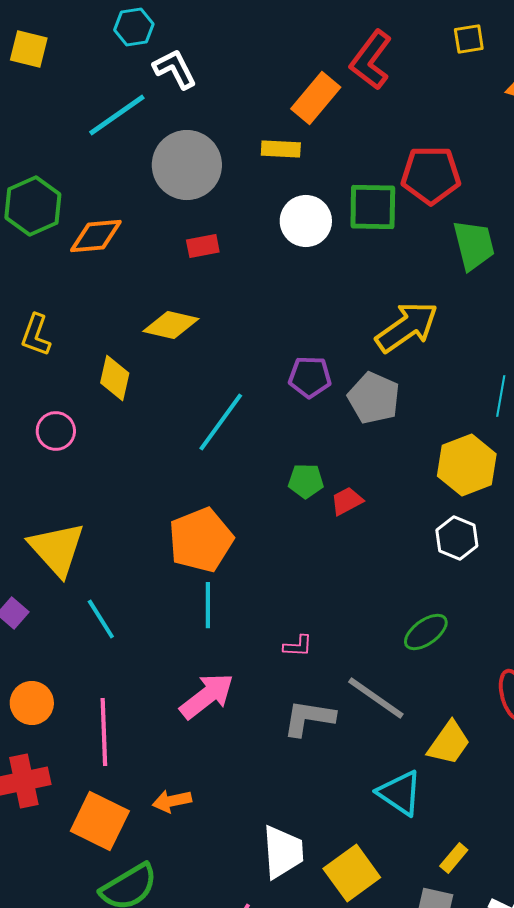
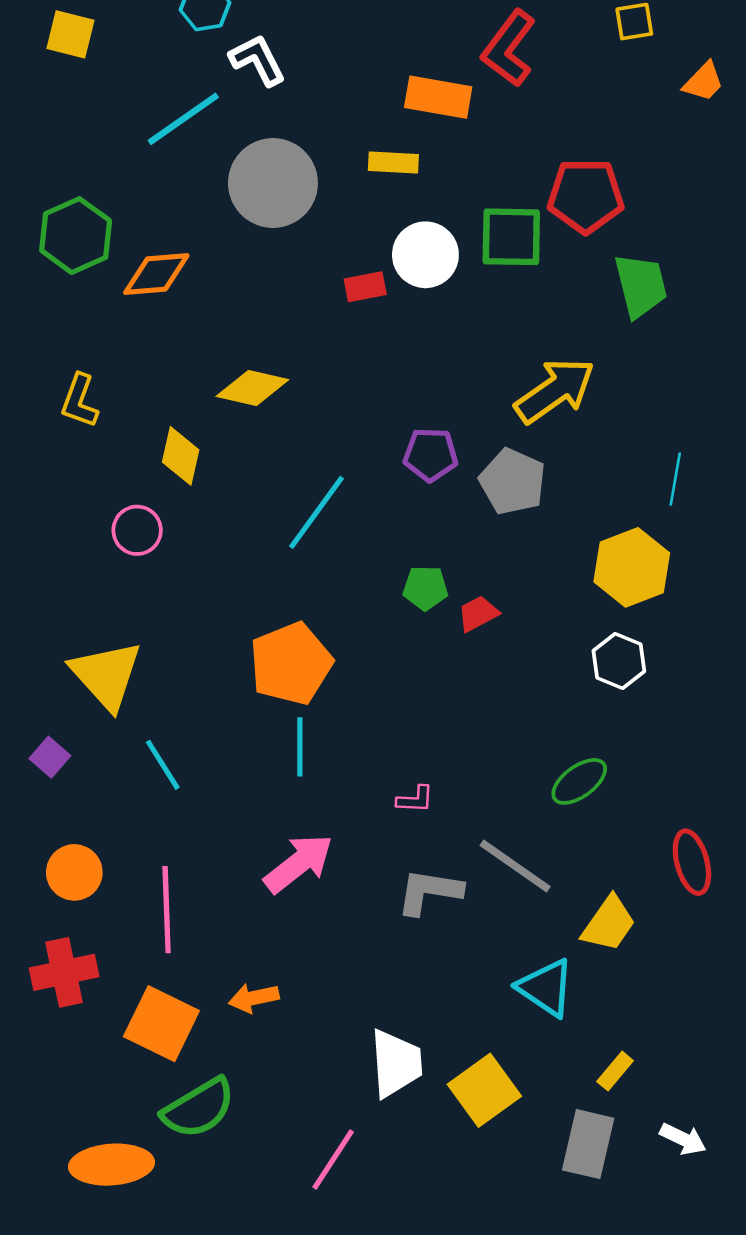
orange rectangle: (316, 98) -> (438, 97), turned 60
red rectangle: (203, 246) -> (365, 287), moved
pink circle: (56, 431) -> (137, 530), moved

